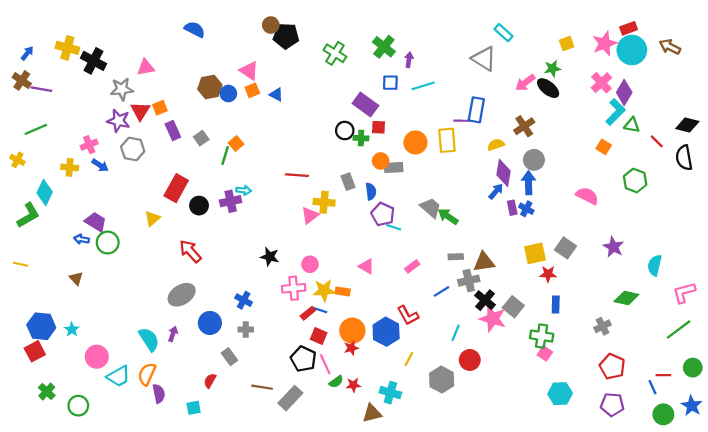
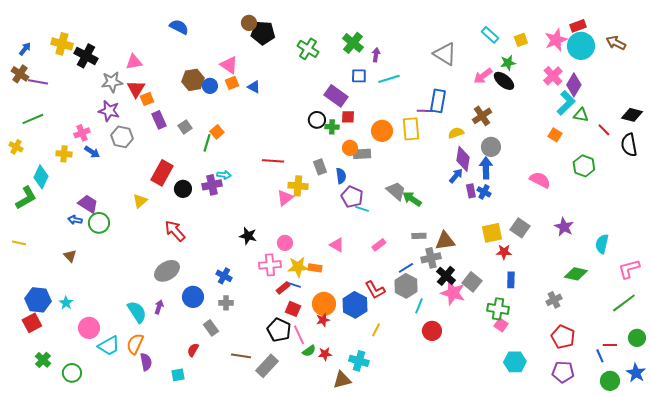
cyan rectangle: (504, 33) -> (490, 35), moved
red triangle: (140, 111) -> (136, 89), moved
gray hexagon: (442, 380) -> (406, 286), moved

